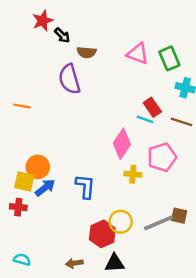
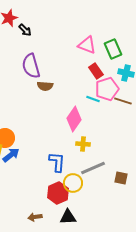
brown semicircle: (87, 52) -> (45, 86), moved
red rectangle: (152, 107) -> (96, 71), moved
pink pentagon: (162, 157) -> (107, 89), moved
blue L-shape: (85, 186) -> (57, 162), moved
gray line: (158, 223) -> (93, 168), moved

